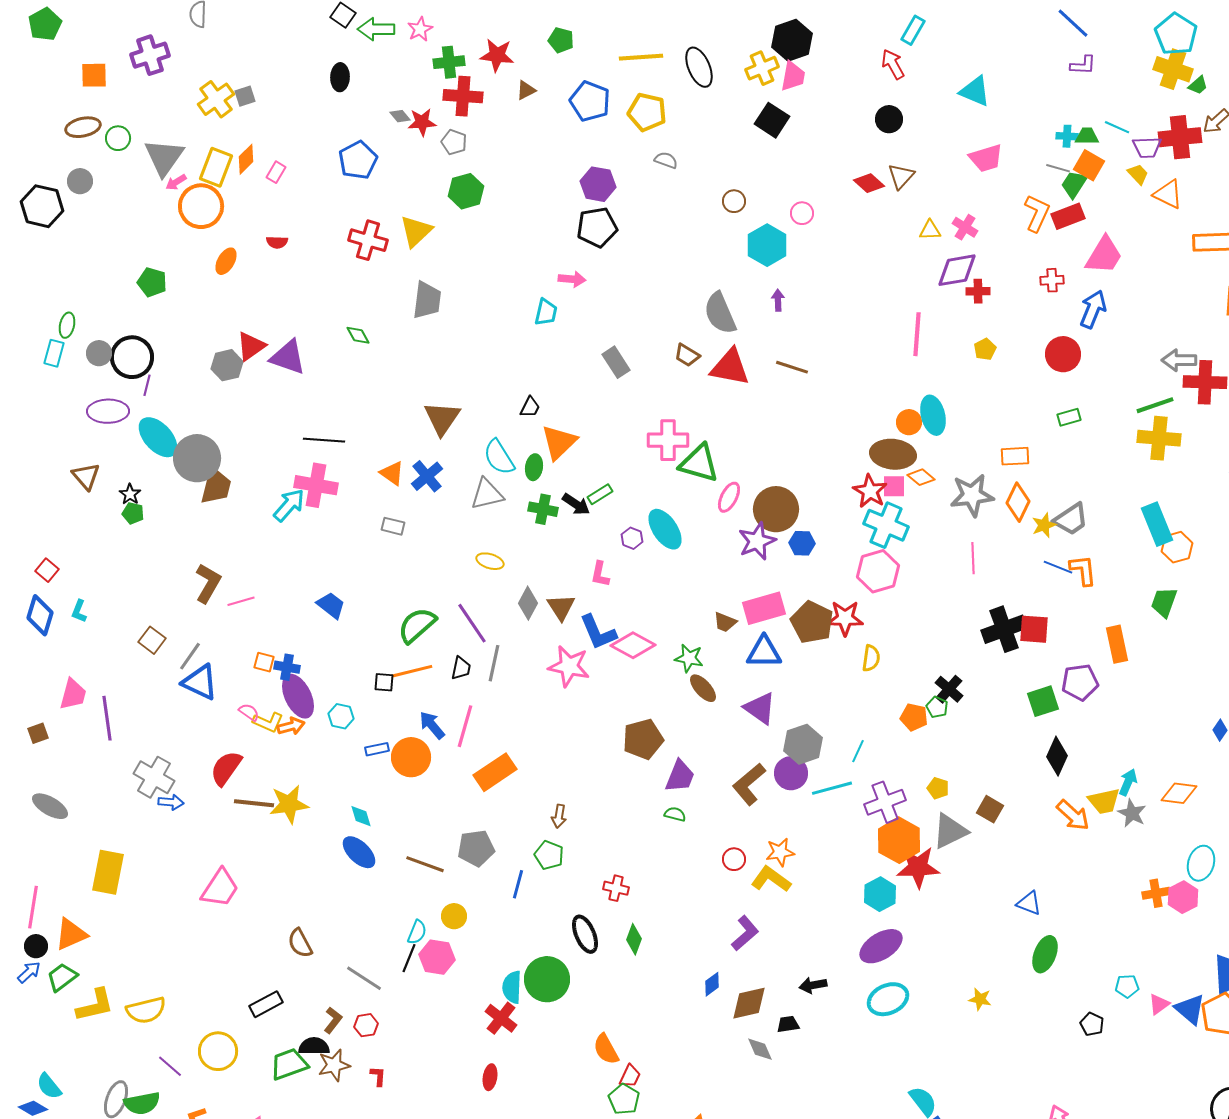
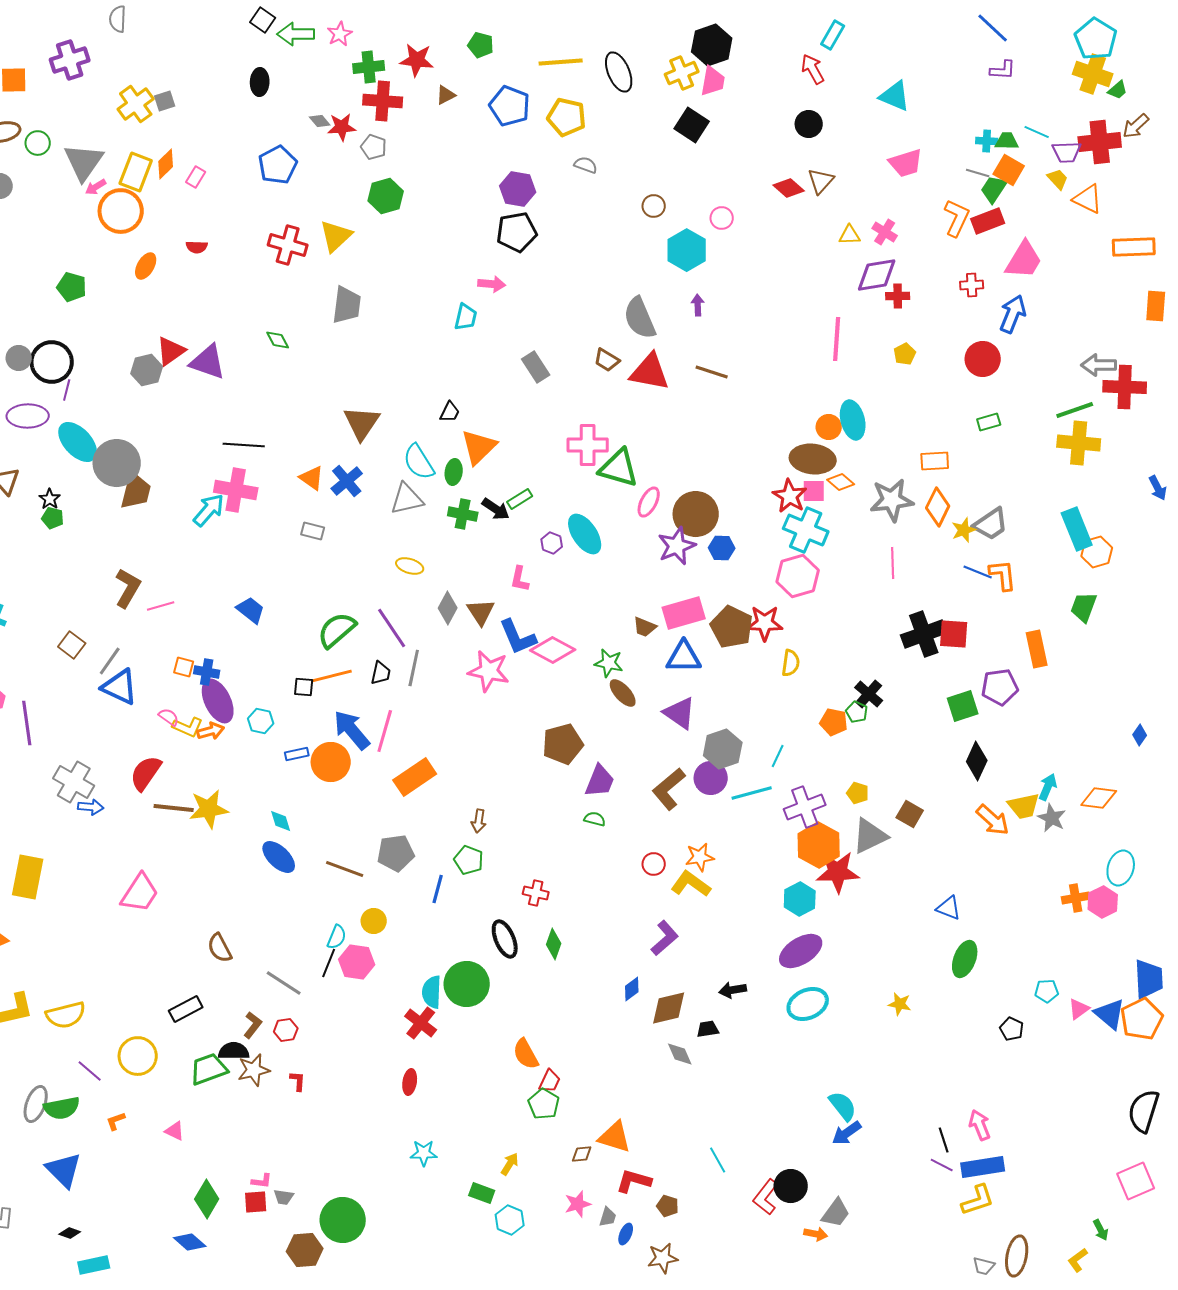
blue arrow: (432, 725) -> (352, 730), size x1.4

